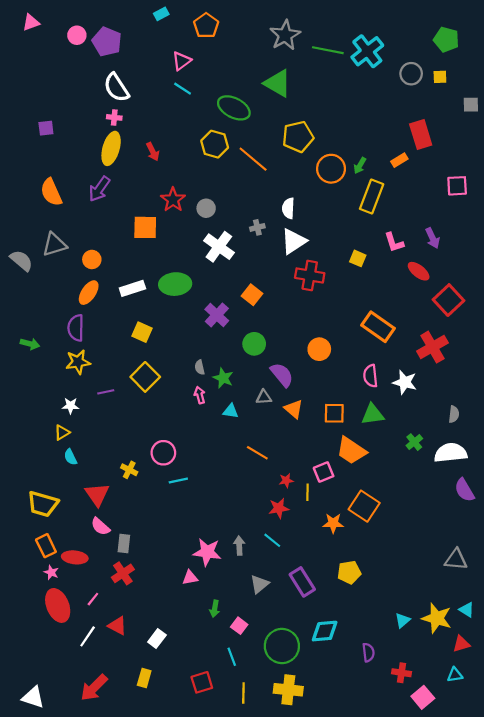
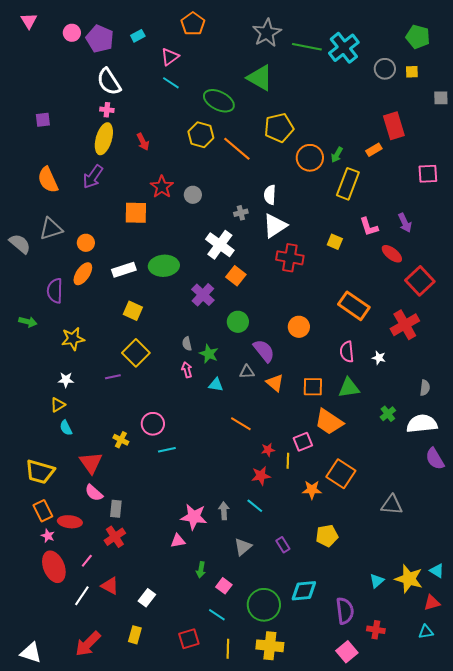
cyan rectangle: (161, 14) -> (138, 36), moved
pink triangle: (31, 22) -> (29, 21), turned -42
white cross: (219, 247) -> (220, 245), moved
purple semicircle: (76, 328) -> (55, 291), moved
white star: (405, 382) -> (379, 358), size x0.6
purple line: (106, 392) -> (113, 377), moved
gray triangle: (456, 560) -> (392, 505), moved
purple rectangle: (302, 582) -> (283, 545), size x0.6
purple semicircle: (368, 652) -> (345, 611), size x1.5
cyan line: (232, 657) -> (217, 615), turned -36
pink square: (423, 697) -> (347, 652), moved

